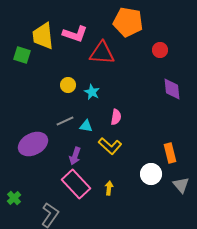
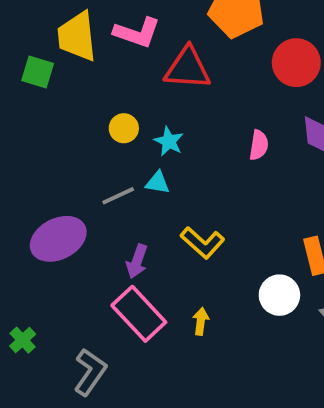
red circle: (160, 50) -> (296, 63), size x1.6
pink semicircle: (116, 117) -> (259, 145), moved
cyan triangle: (86, 126) -> (158, 183), moved

